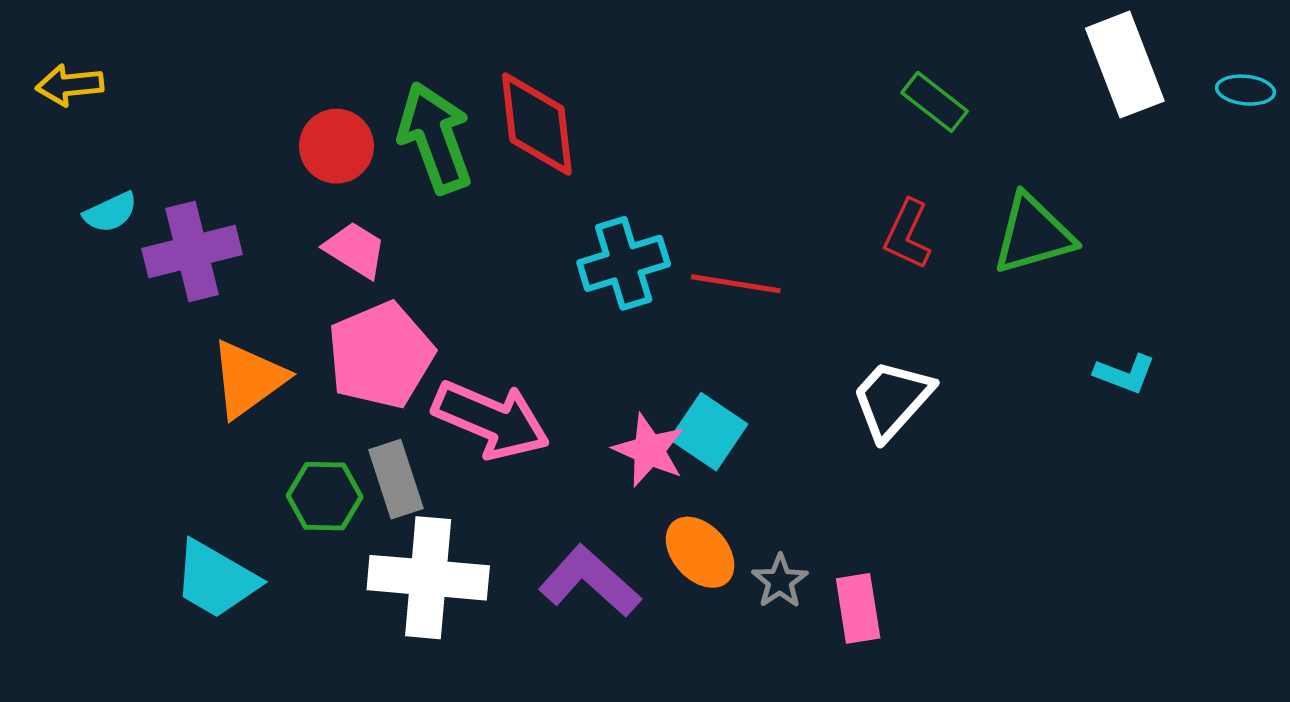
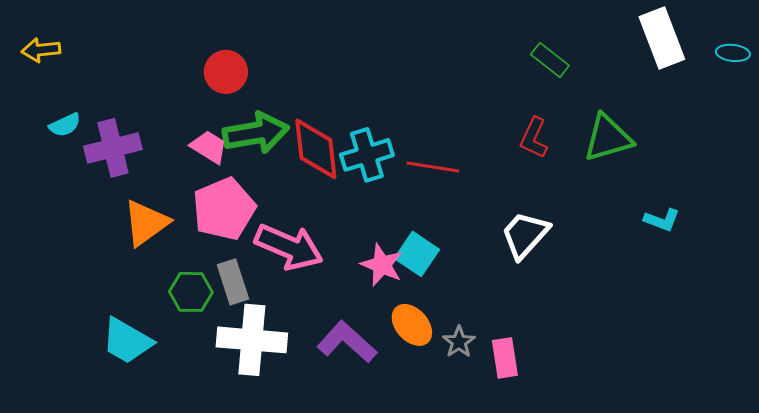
red diamond: (537, 124) -> (316, 149), moved
green arrow: (435, 138) -> (256, 133), moved, turned 100
red circle: (336, 146) -> (226, 72), moved

